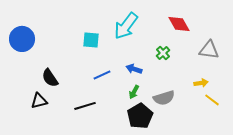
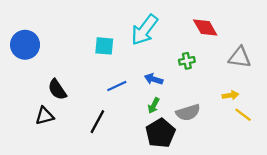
green cross: (163, 53) -> (187, 61), turned 32
black line: (85, 106) -> (97, 122), turned -45

